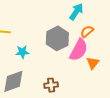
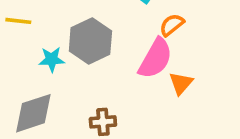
gray hexagon: (57, 38) -> (90, 41), moved

